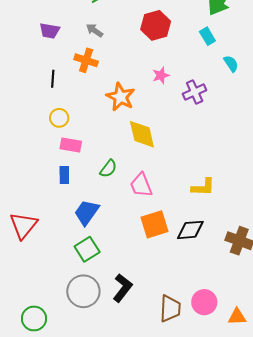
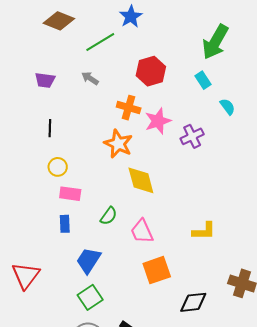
orange cross: (86, 60) -> (129, 108), moved
pink star: (161, 75) -> (158, 121), size x1.5
black diamond: (190, 230) -> (193, 302), moved

